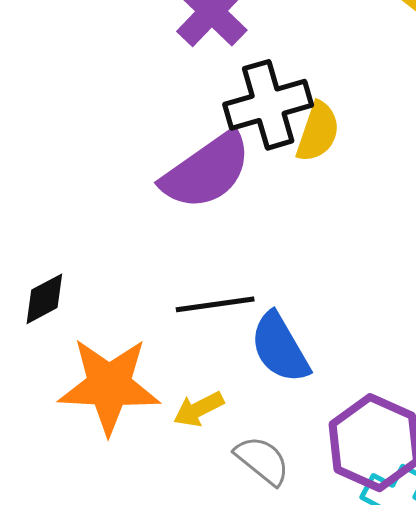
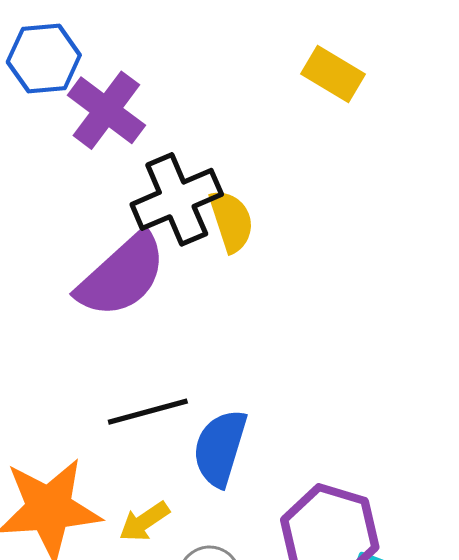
yellow semicircle: (318, 132) -> (231, 221), turned -30
blue semicircle: (280, 348) -> (220, 448), turned 54

